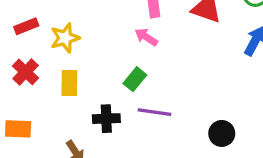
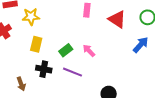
pink arrow: (146, 37) -> (89, 51), moved
yellow rectangle: (69, 83) -> (36, 44), moved

